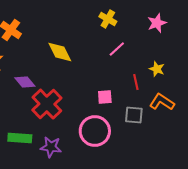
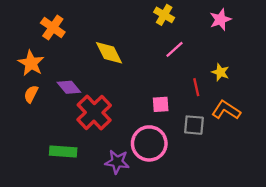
purple star: (51, 147) -> (117, 162), moved

